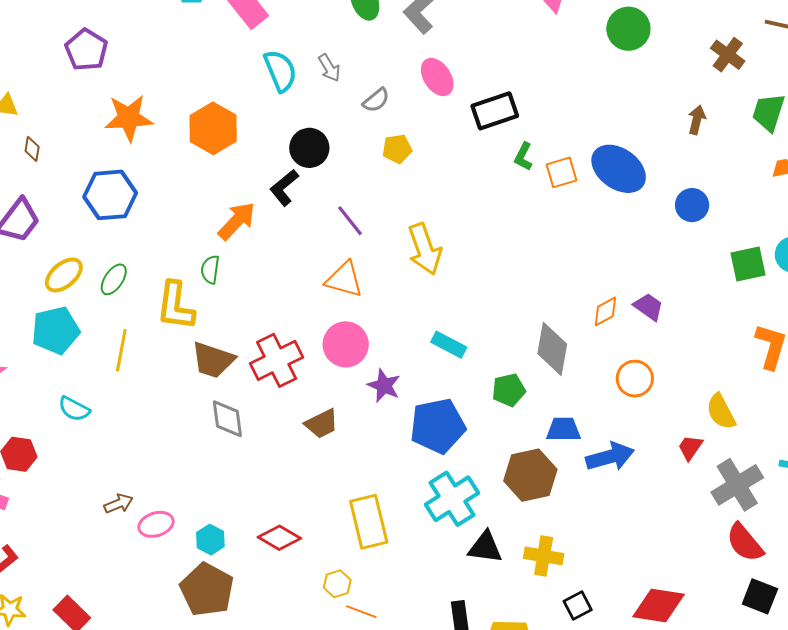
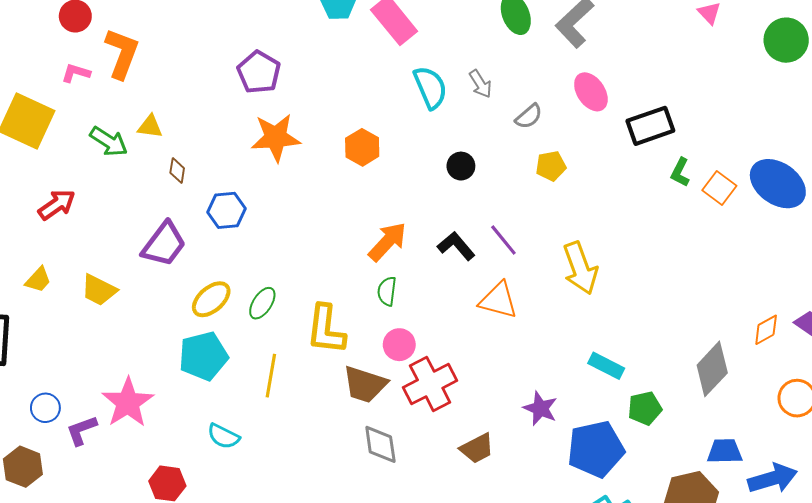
purple pentagon: (86, 50) -> (259, 72), moved
orange hexagon: (213, 128) -> (362, 147), size x0.7
black circle: (309, 148) -> (461, 166), size x0.7
orange square: (561, 172) -> (719, 188), turned -36
black L-shape: (284, 188) -> (456, 246), moved, turned 90
blue hexagon: (110, 195) -> (226, 210), moved, size x0.7
green semicircle: (210, 270) -> (387, 291), moved
pink circle: (346, 344) -> (399, 345), moved, size x0.7
gray diamond: (552, 349) -> (712, 369), turned 34
green pentagon: (509, 390) -> (645, 408), moved

